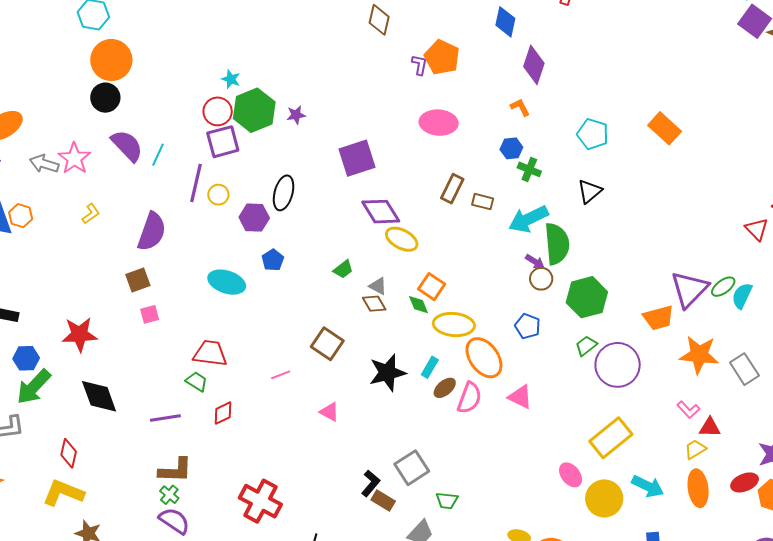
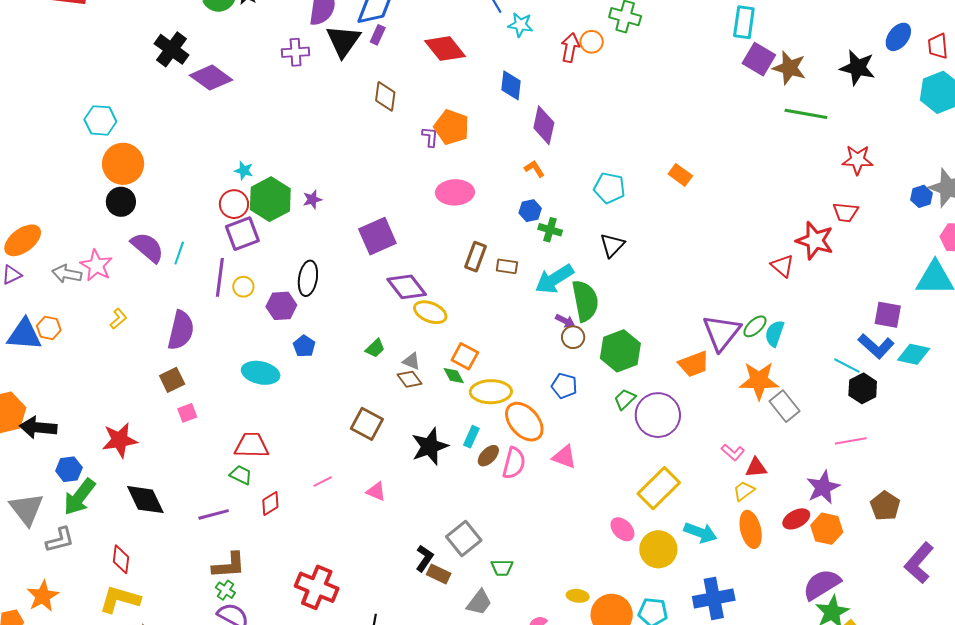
orange rectangle: (665, 128) -> (680, 175), size x0.7
orange star: (699, 355) -> (759, 381), moved
pink line: (281, 375) -> (323, 481), moved

